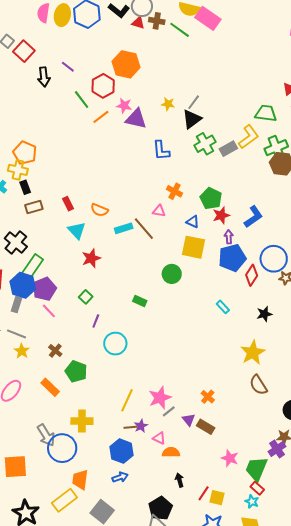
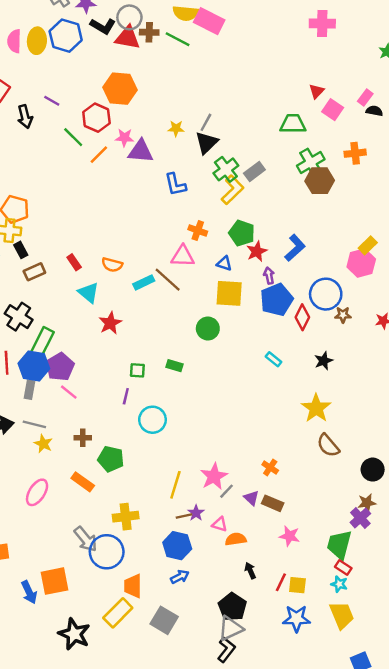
red triangle: (138, 23) -> (128, 38), size x1.6
yellow L-shape: (249, 137) -> (232, 190), moved
pink triangle: (159, 211) -> (183, 256), size x1.5
green square: (86, 297) -> (137, 370), moved, turned -32
brown cross: (55, 351) -> (83, 438), turned -32
pink star: (230, 458) -> (289, 536), moved

